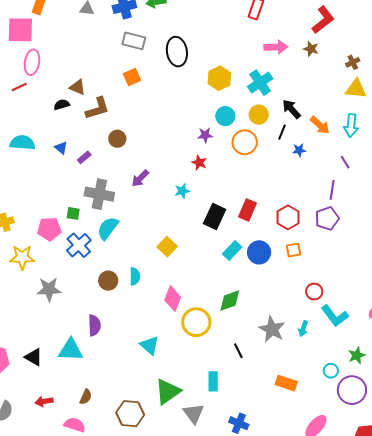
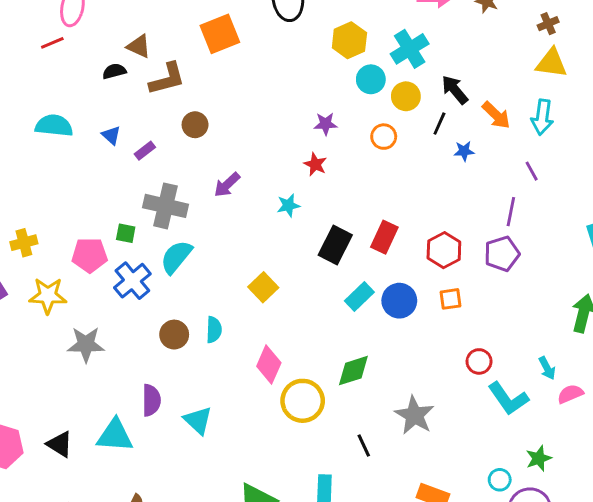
orange square: (132, 77) -> (220, 34), size x1.5
cyan circle: (225, 116) -> (371, 79), moved
orange circle: (245, 142) -> (384, 137), size x0.7
cyan arrow: (303, 329) -> (547, 368), moved, turned -49
cyan triangle: (150, 345) -> (198, 420), moved

